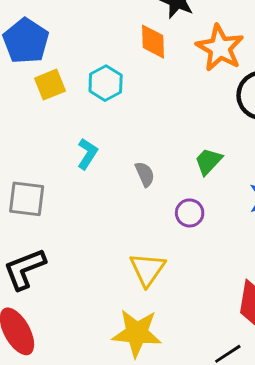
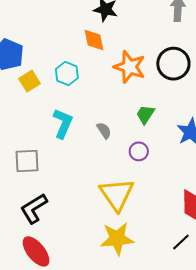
orange star: (220, 48) -> (130, 67), moved
cyan L-shape: (87, 154) -> (63, 123), size x1.4
yellow triangle: (147, 269) -> (117, 194), size x1.4

